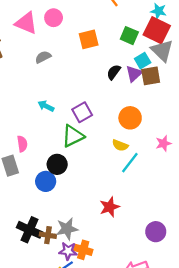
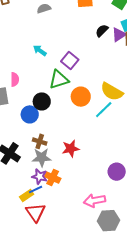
purple square: (82, 112) -> (70, 61), turned -30
orange circle: (130, 118) -> (81, 97), moved
yellow semicircle: (120, 145) -> (112, 92), moved, size x1.6
red star: (110, 207) -> (71, 149), moved
brown cross: (48, 235) -> (40, 141), moved

